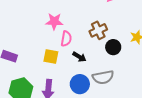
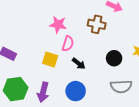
brown cross: (98, 30) -> (97, 24), moved, turned 30
gray semicircle: (103, 77) -> (121, 86), moved

